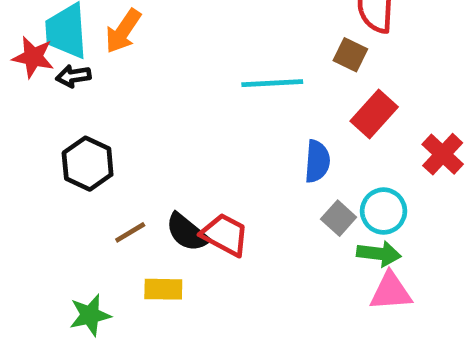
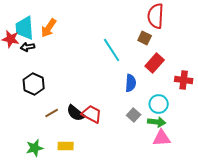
cyan line: (272, 83) -> (112, 50), turned 60
red cross: (443, 154) -> (184, 80), turned -36
gray square: (339, 218) -> (134, 115), moved
yellow rectangle: (163, 289) -> (66, 146), moved

